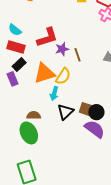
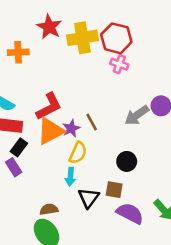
purple star: (62, 49) -> (71, 128), moved
orange triangle: (44, 73) -> (51, 131), moved
black circle: (96, 112) -> (127, 161), moved

